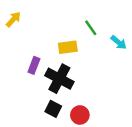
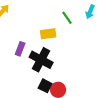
cyan arrow: (119, 42) -> (90, 12), moved, turned 72
black square: (53, 109) -> (45, 86), moved

